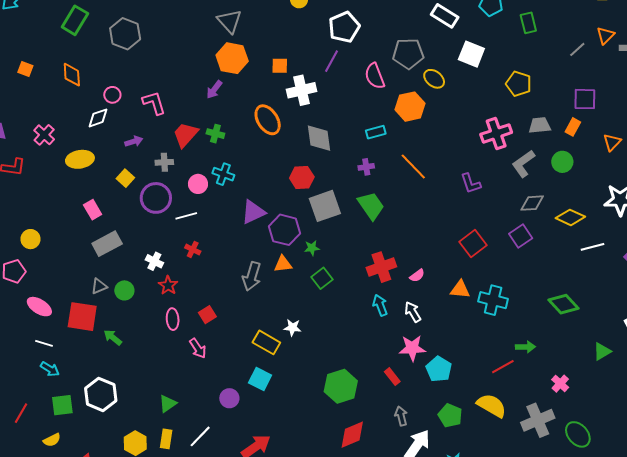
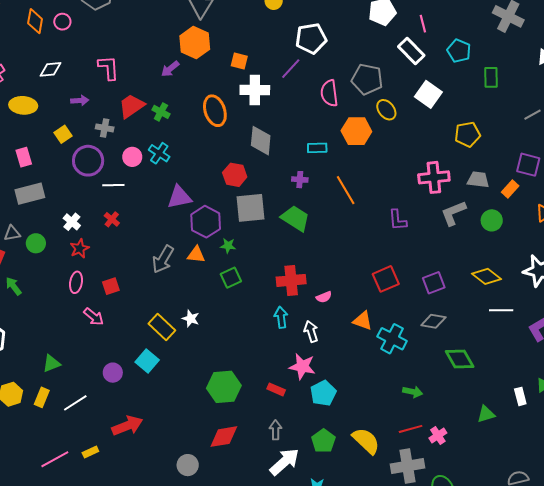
yellow pentagon: (519, 84) -> (467, 134), turned 30
pink circle: (112, 95) -> (62, 22), moved
gray diamond: (532, 203) -> (433, 321), moved
green trapezoid: (371, 206) -> (295, 218), turned -36
pink arrow: (198, 348) -> (94, 317), turned -30
red line: (503, 367) -> (411, 429), moved
red rectangle: (392, 377) -> (276, 389), turned -42

